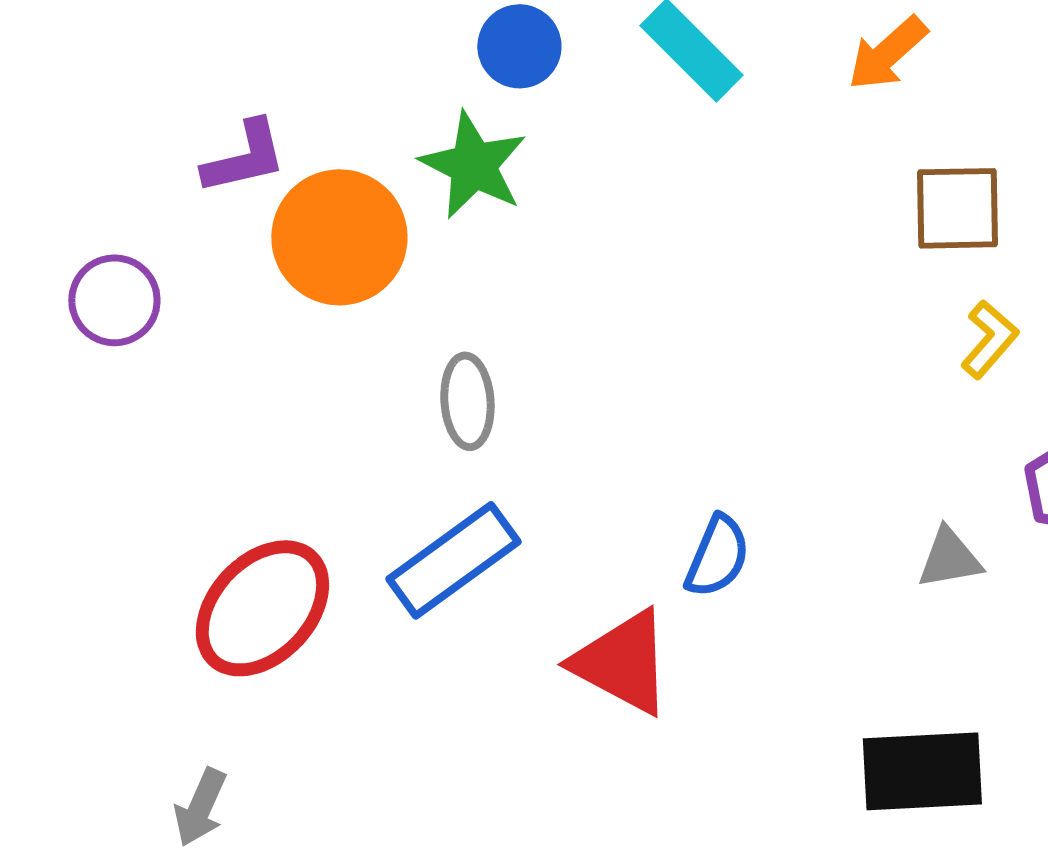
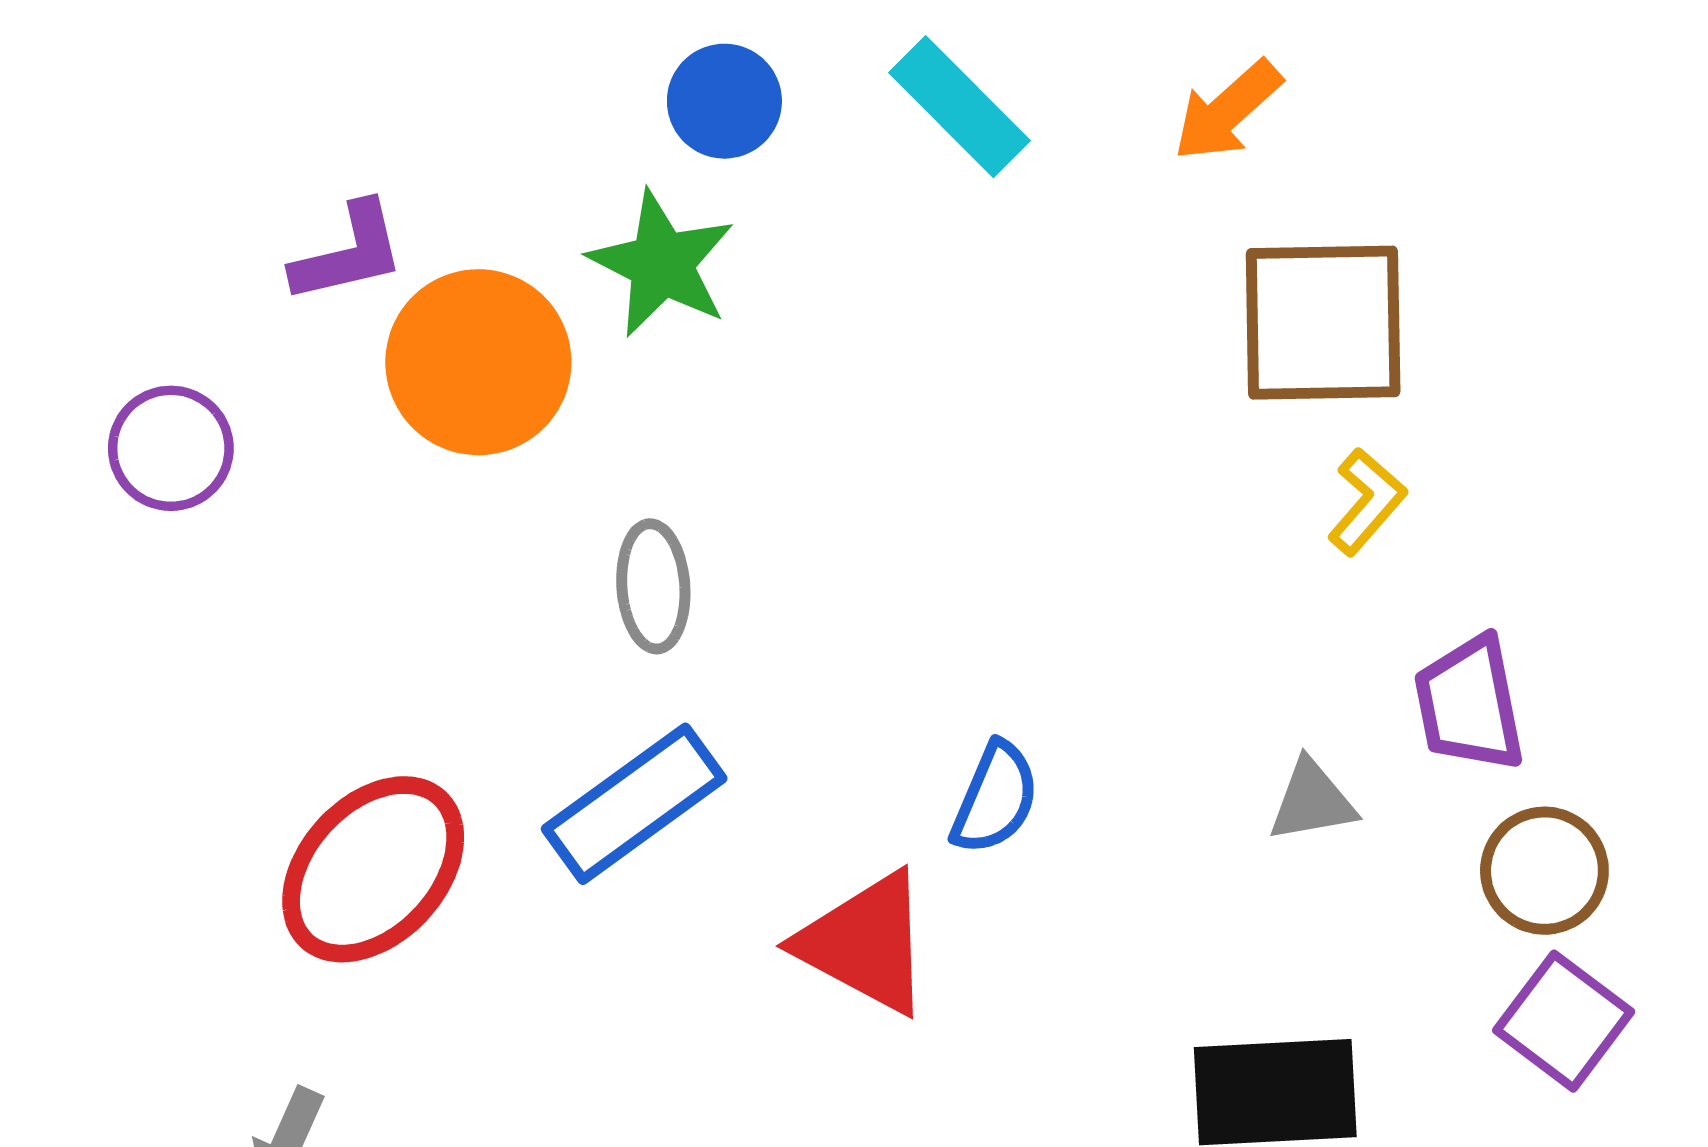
brown square: (957, 208) -> (1323, 323), size x1.4

